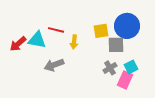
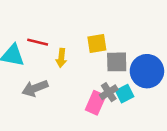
blue circle: (127, 26) -> (147, 71), moved
cyan square: (131, 67) -> (125, 94), moved
pink rectangle: (125, 80) -> (96, 103), moved

